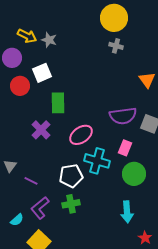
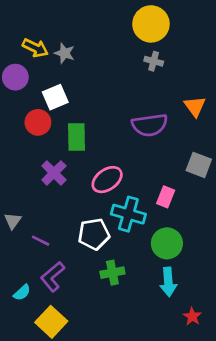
red circle: (20, 86) -> (38, 122), moved
purple semicircle: (123, 116) -> (150, 125), moved
green circle: (134, 174) -> (167, 243), moved
green cross: (71, 204) -> (112, 273), moved

